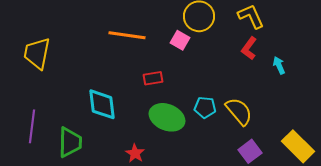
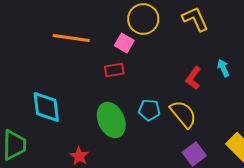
red L-shape: (249, 48) -> (193, 78), moved
red rectangle: (153, 78) -> (114, 70), moved
green ellipse: (167, 117) -> (111, 120), turned 44

